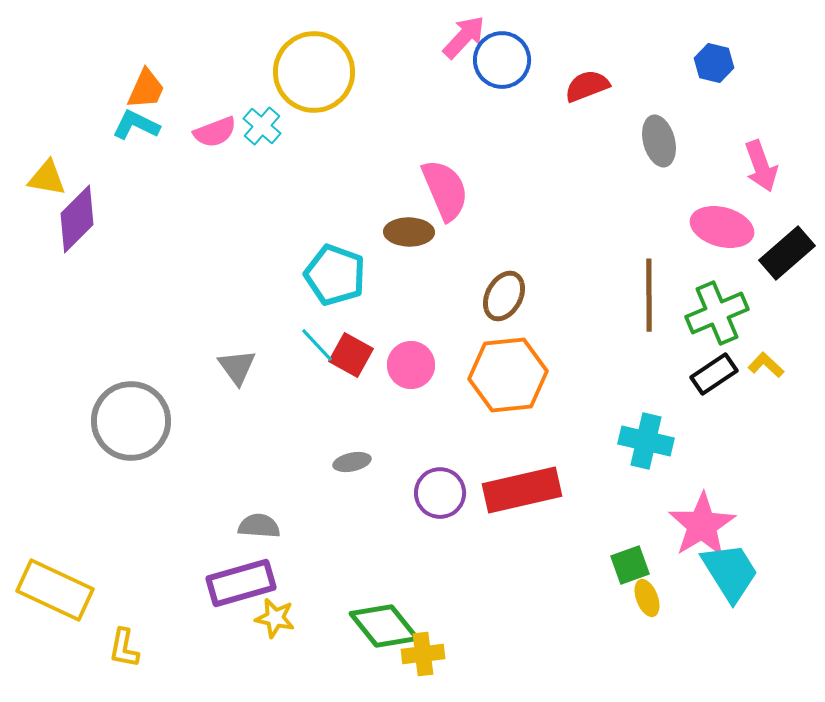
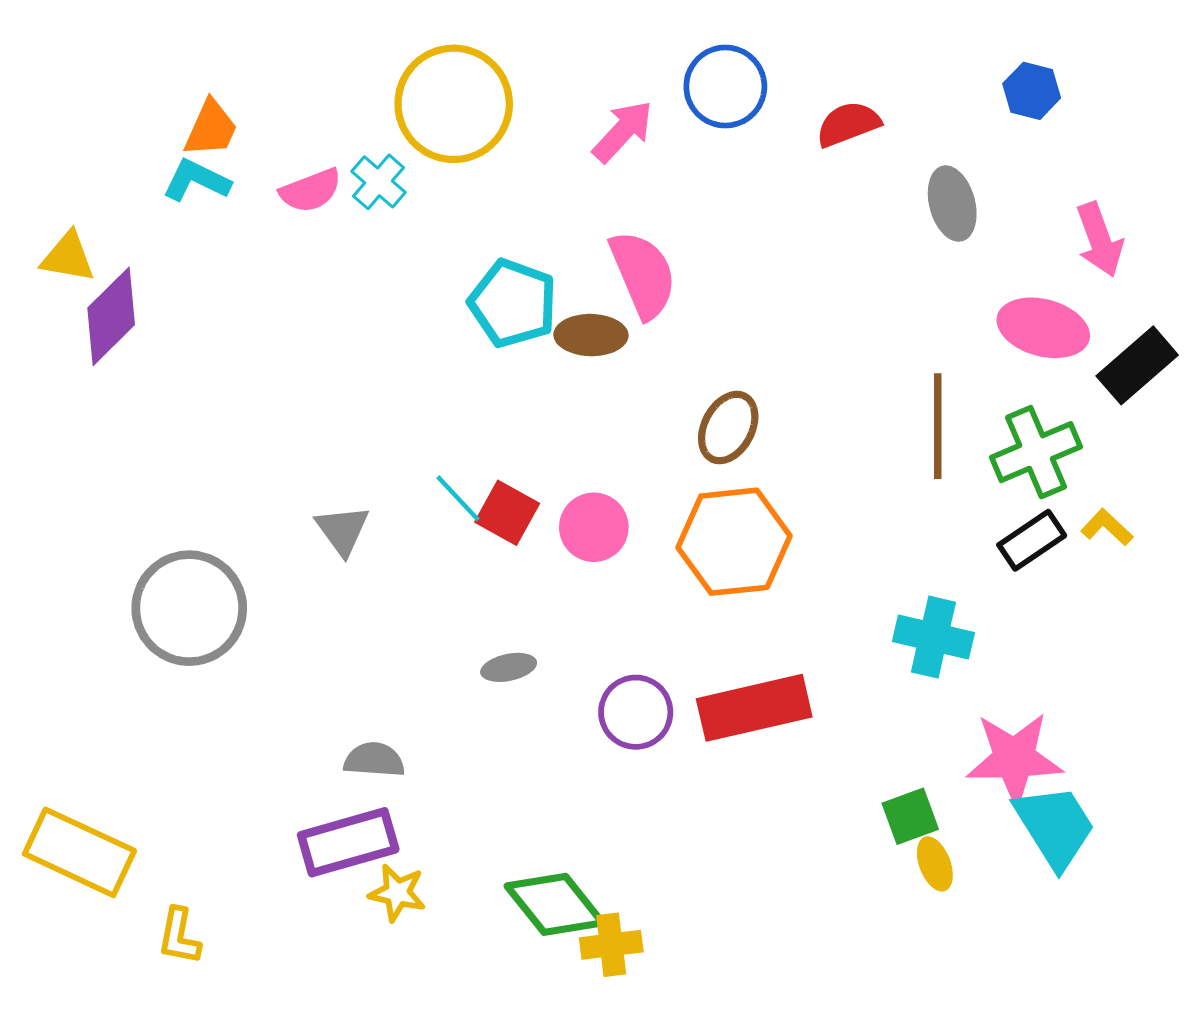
pink arrow: (464, 37) -> (623, 131), moved
cyan pentagon: (335, 275) -> (513, 303), moved
pink star: (702, 525) -> (1014, 758), turned 30

